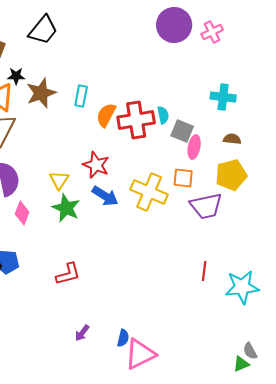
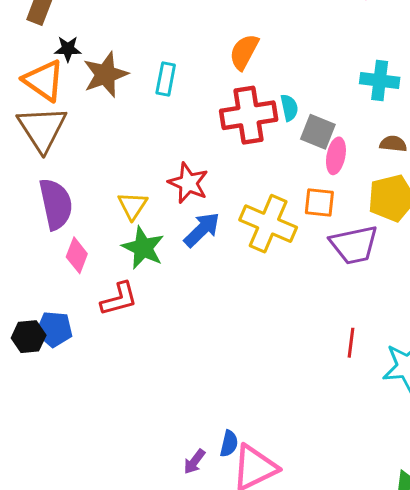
orange semicircle: (106, 115) -> (244, 52), moved
blue arrow: (105, 196) -> (202, 230), turned -76
red L-shape: (68, 274) -> (119, 299), moved
purple arrow: (82, 333) -> (194, 462), moved

